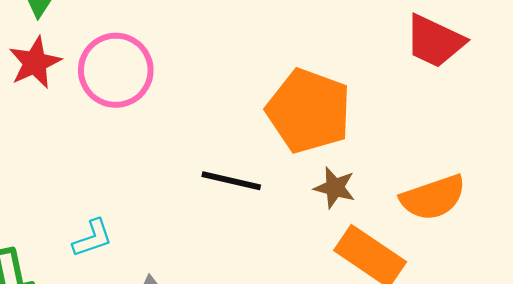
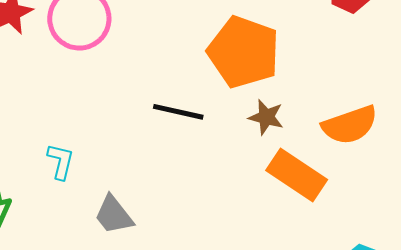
cyan L-shape: (92, 238) -> (61, 161), turned -57

